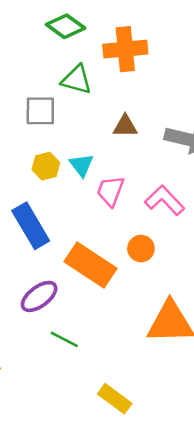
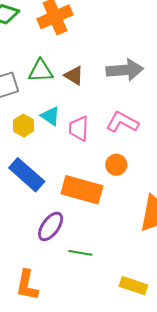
green triangle: (77, 80) -> (41, 71), moved
brown triangle: (125, 126) -> (74, 76), turned 50

